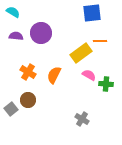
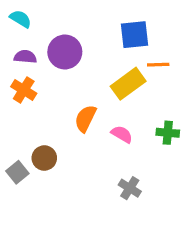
blue square: (92, 13) -> (134, 35), moved
orange cross: (28, 72) -> (24, 90), moved
pink semicircle: (89, 75) -> (122, 134), moved

